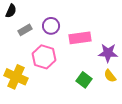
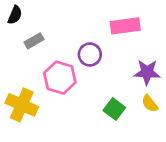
purple circle: (51, 26) -> (90, 54), moved
pink rectangle: (80, 38) -> (125, 26), moved

